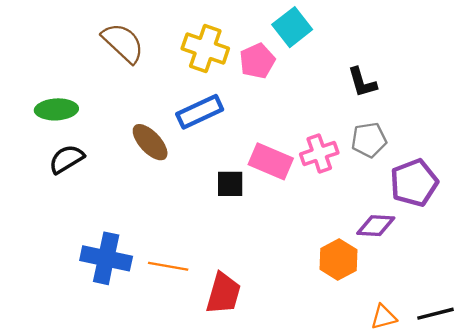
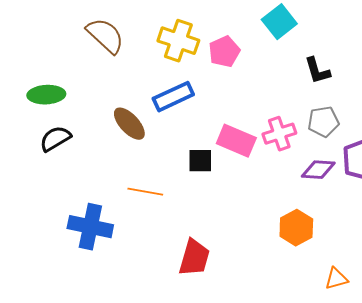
cyan square: (292, 27) -> (279, 22), moved
purple diamond: (376, 226) -> (318, 170), moved
orange line: (168, 266) -> (145, 192), moved

